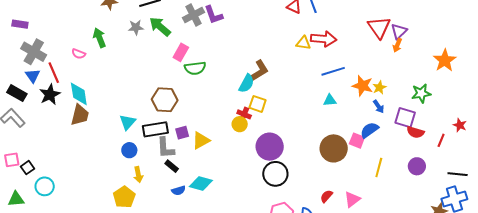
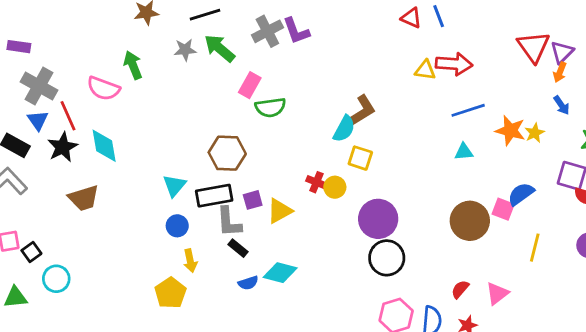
pink semicircle: (79, 54) -> (103, 88), size x1.6
blue arrow: (379, 106) -> (561, 105), moved
red cross: (244, 114) -> (316, 182), moved
brown trapezoid: (80, 115) -> (84, 198), moved, turned 60

